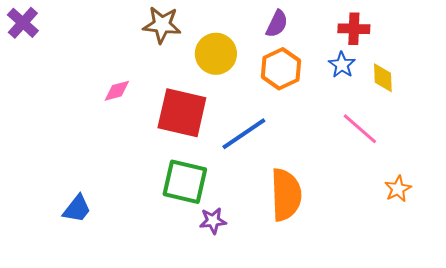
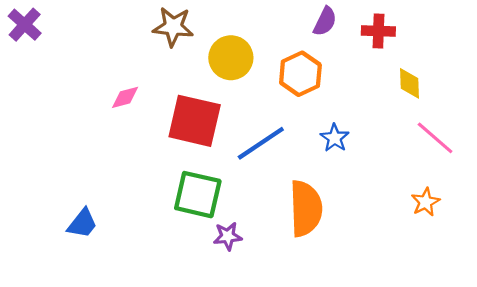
purple semicircle: (277, 24) -> (325, 21), moved
blue star: (342, 65) -> (335, 138), moved
pink line: (360, 129) -> (435, 138), moved

